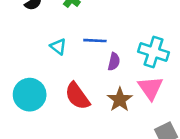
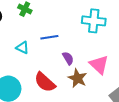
cyan cross: (154, 52) -> (94, 21), moved
purple semicircle: (114, 62) -> (68, 58), moved, turned -32

